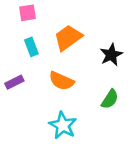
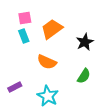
pink square: (27, 13) -> (25, 18), moved
purple rectangle: (14, 82) -> (15, 87), moved

